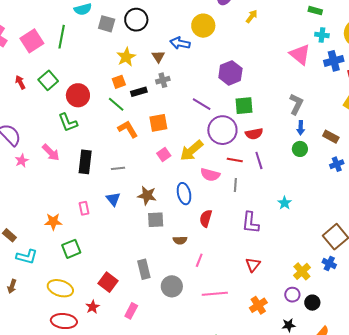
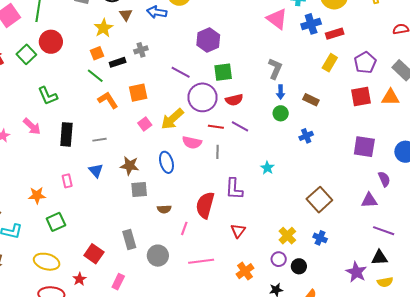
brown triangle: (158, 57) -> (126, 15), moved
red circle: (78, 95) -> (51, 42), moved
purple line: (259, 160) -> (240, 126), turned -42
blue cross: (337, 164) -> (306, 136), moved
red semicircle: (206, 218) -> (205, 205), moved, size x1.5
blue cross: (329, 264) -> (320, 238), moved

